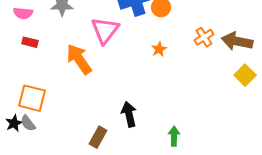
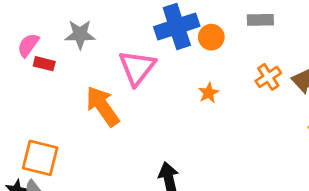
pink semicircle: (23, 13) -> (28, 45), turned 120
red rectangle: (30, 42) -> (44, 64), moved

